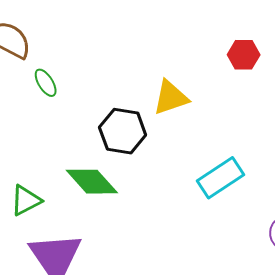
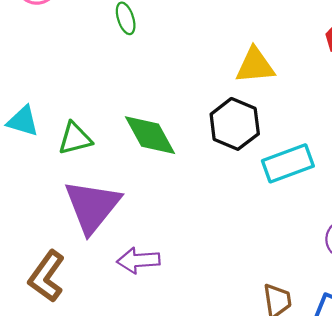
black hexagon: (123, 131) -> (235, 124), moved

